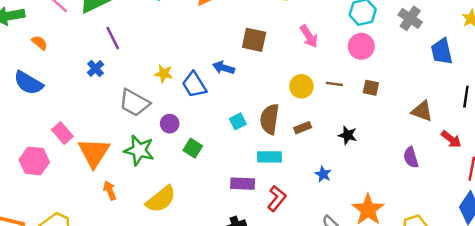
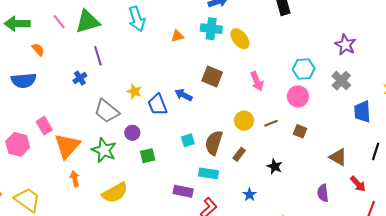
blue semicircle: (28, 83) -> (24, 81), turned -45
brown line: (334, 84) -> (271, 123), turned -40
brown rectangle: (303, 128) -> (239, 154), turned -40
green square: (193, 148) -> (148, 156), turned 35

